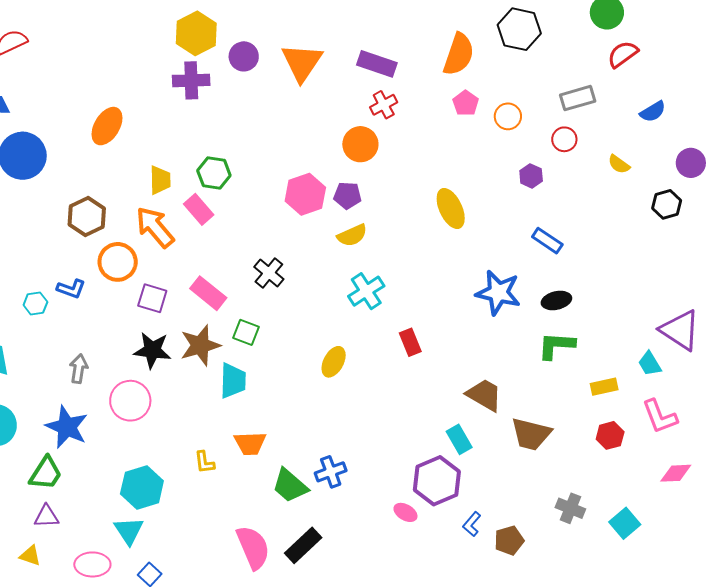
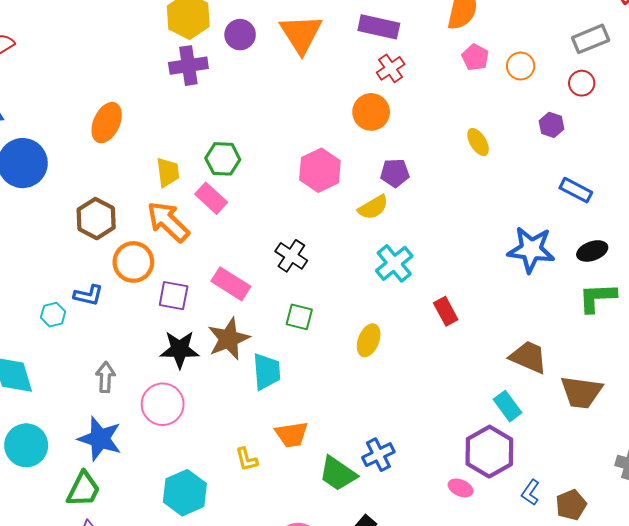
purple pentagon: (347, 195) -> (395, 173), moved
yellow ellipse: (451, 208) -> (478, 142), moved, size x0.7
green square: (246, 332) -> (299, 317), moved

